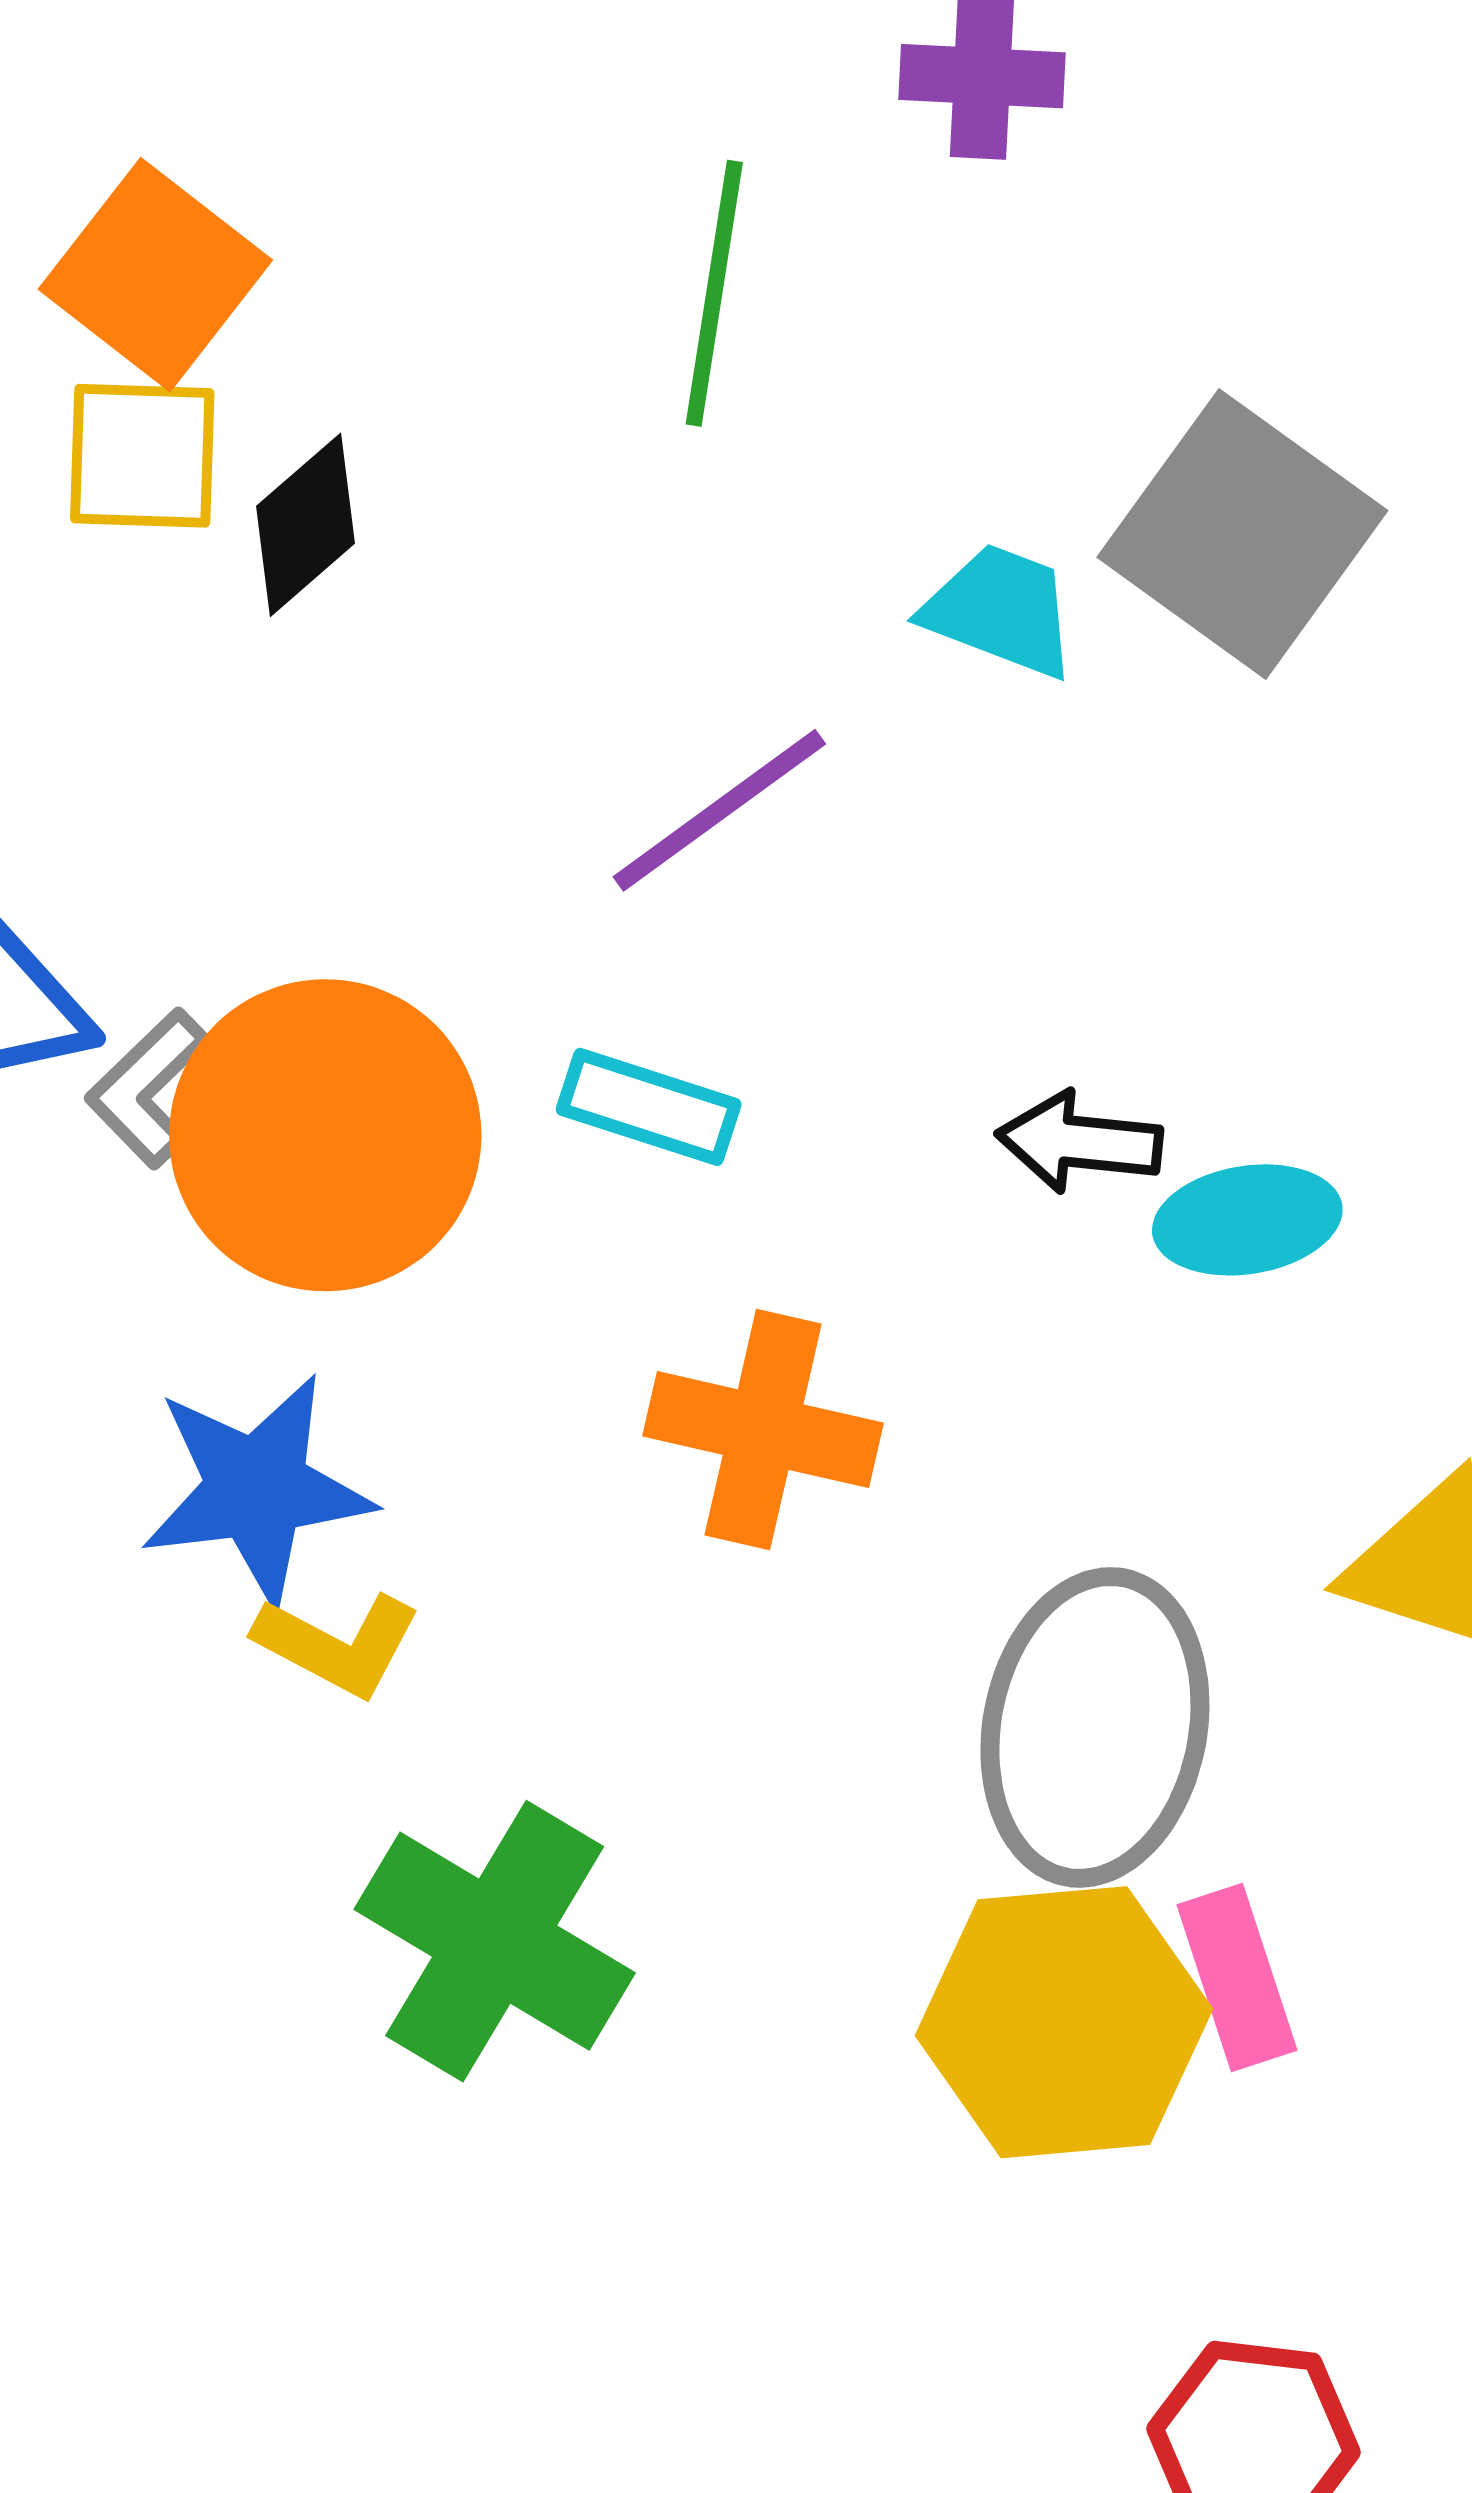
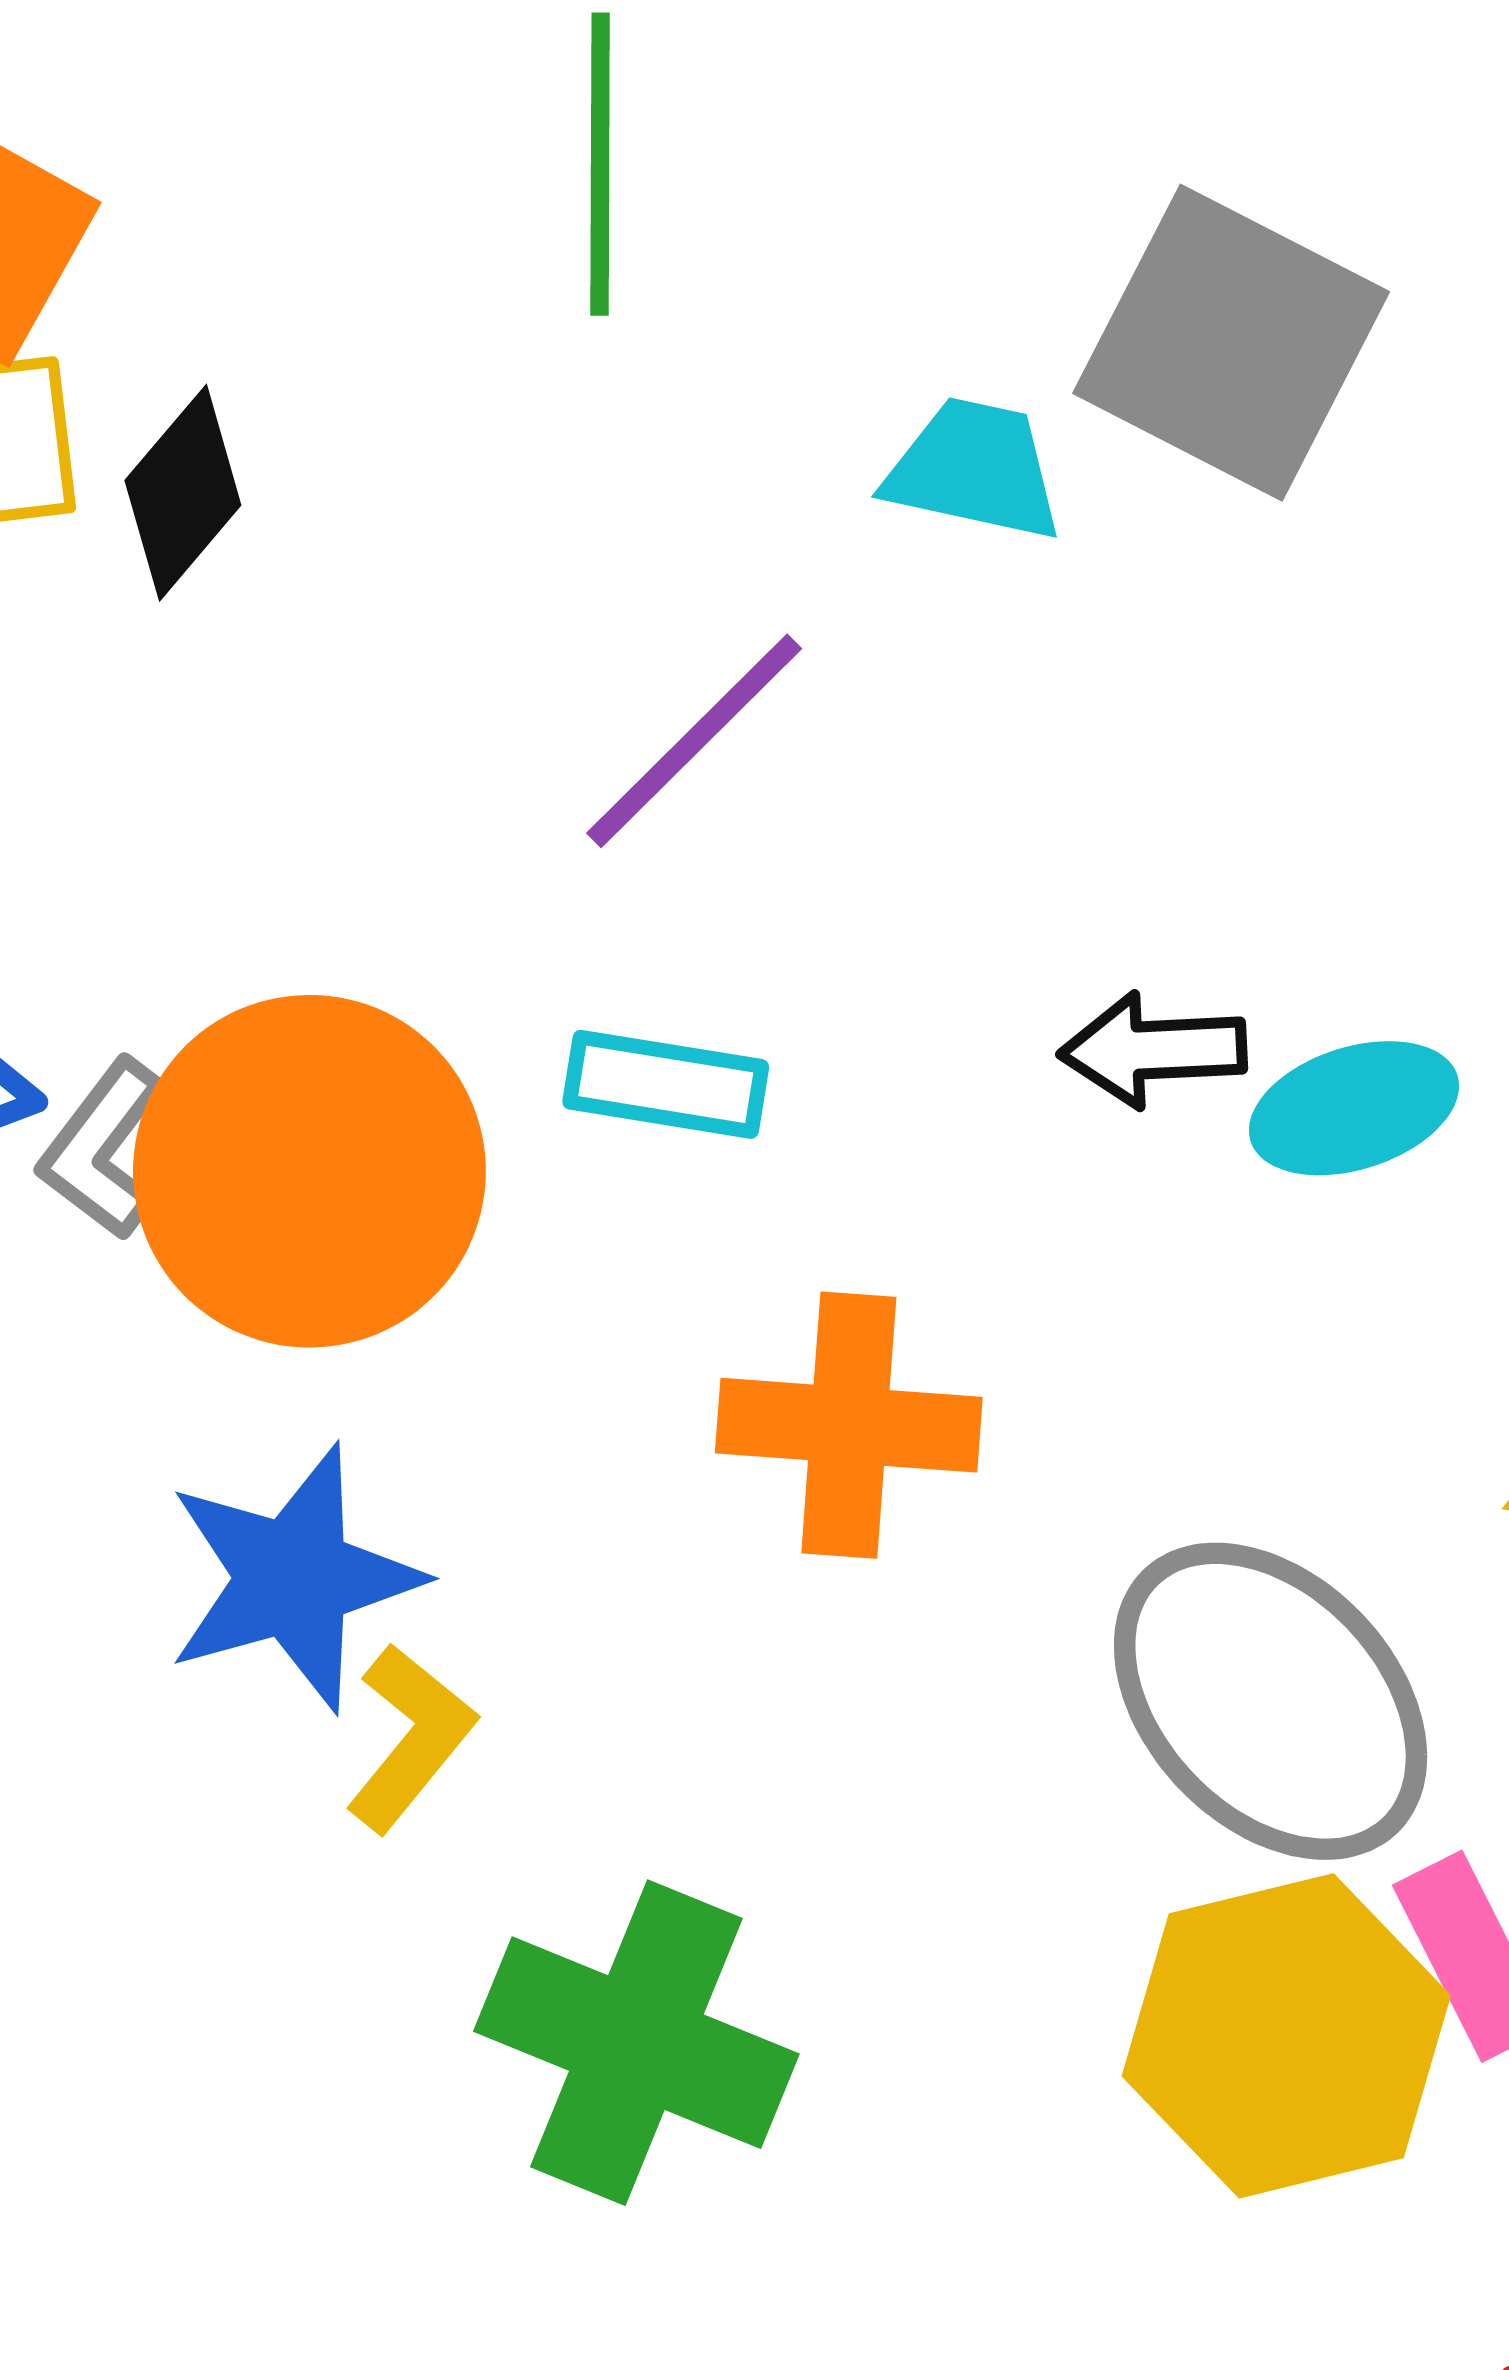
yellow L-shape: (338, 1644) -> (410, 1738), turned -70
gray ellipse: (1095, 1727) -> (1271, 1701), turned -46

